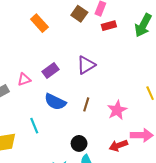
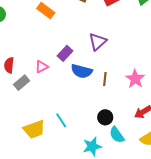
blue semicircle: (55, 102) -> (82, 71), moved
cyan line: (34, 126) -> (61, 120), moved

